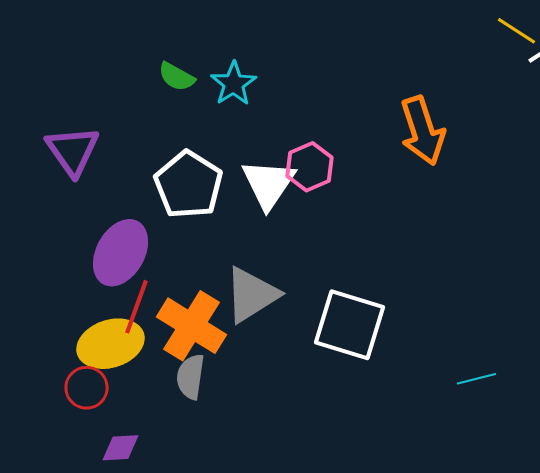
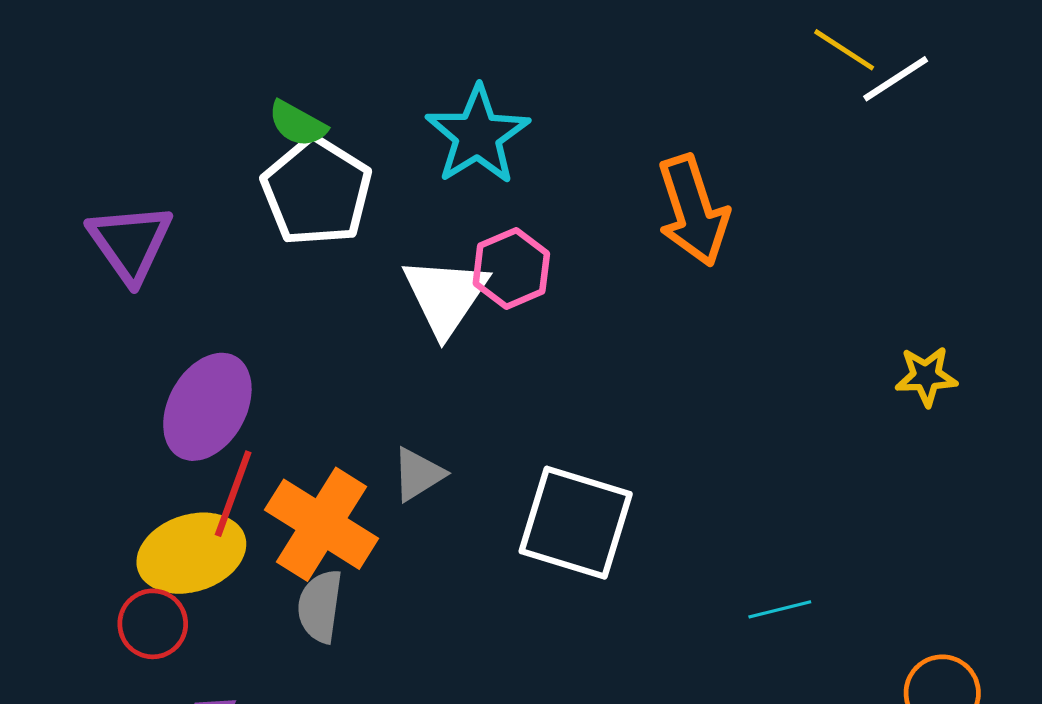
cyan star: (234, 84) -> (478, 135), moved, size x1.4
white pentagon: (189, 185) -> (317, 191), moved
gray triangle: (252, 295) -> (418, 474), size x0.6

